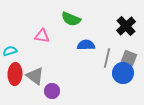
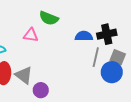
green semicircle: (71, 19) -> (49, 18), moved
black cross: (126, 26) -> (107, 34), moved, turned 30
blue semicircle: (86, 45) -> (84, 36), moved

